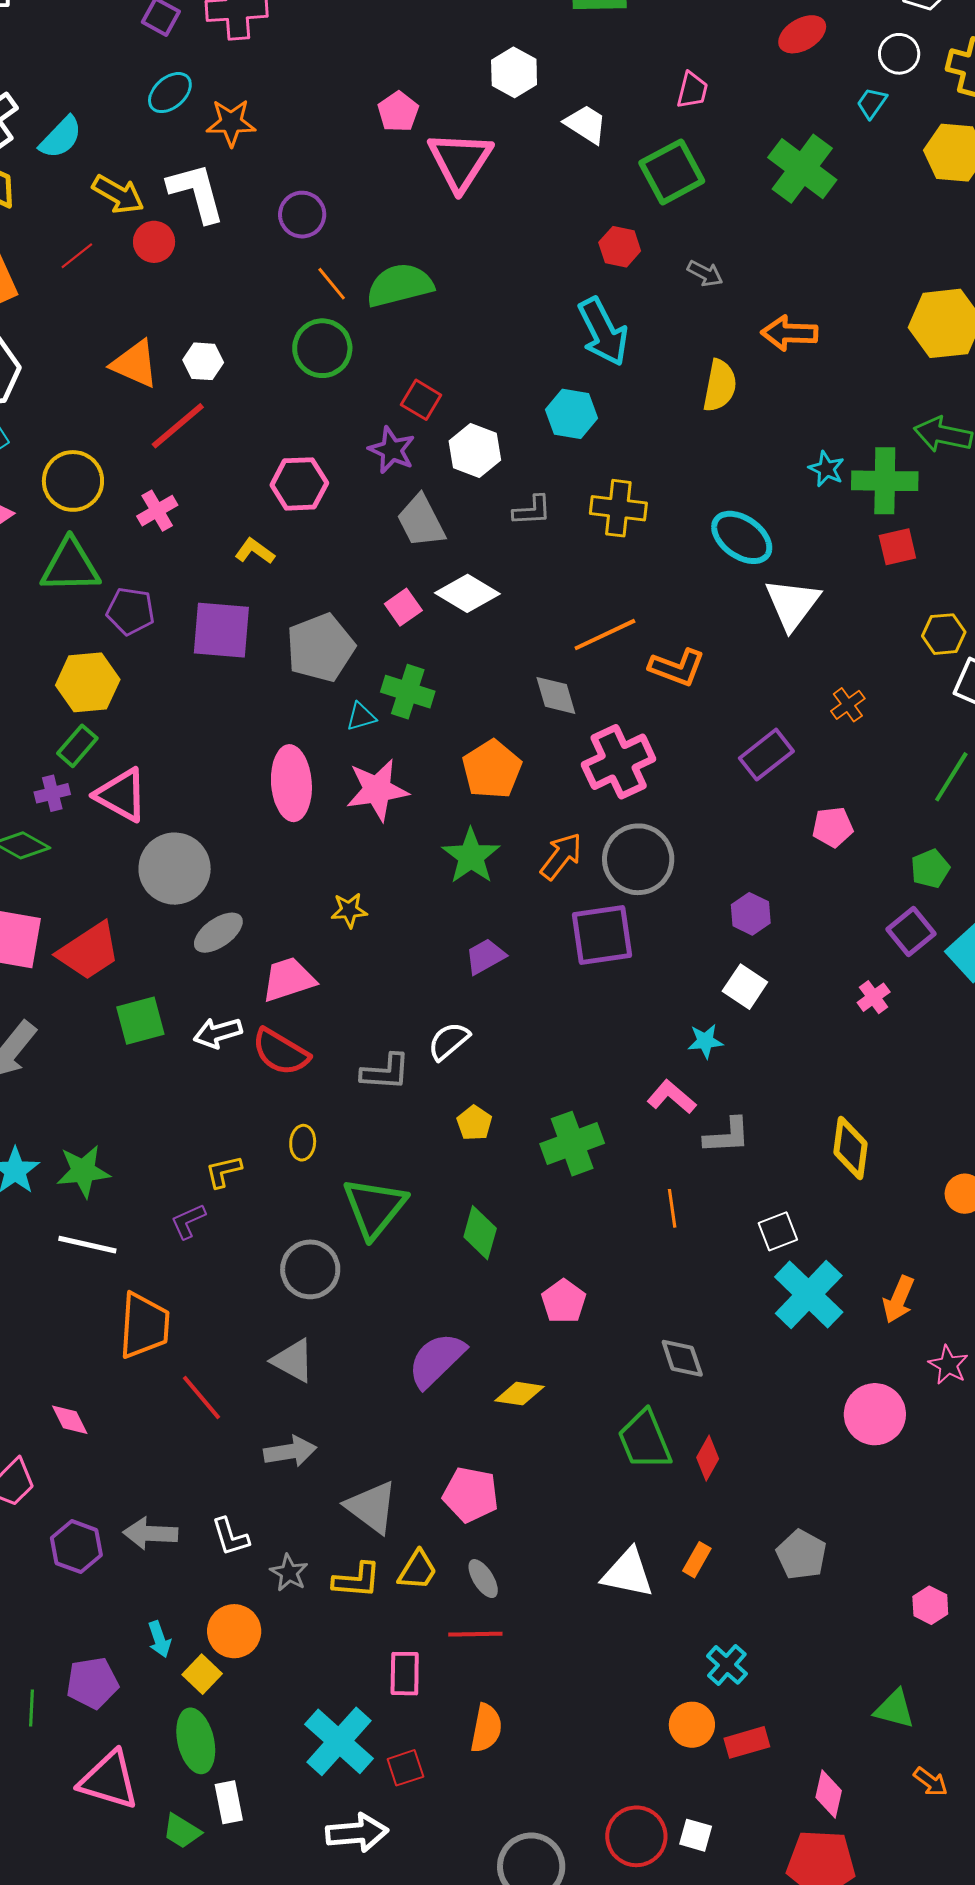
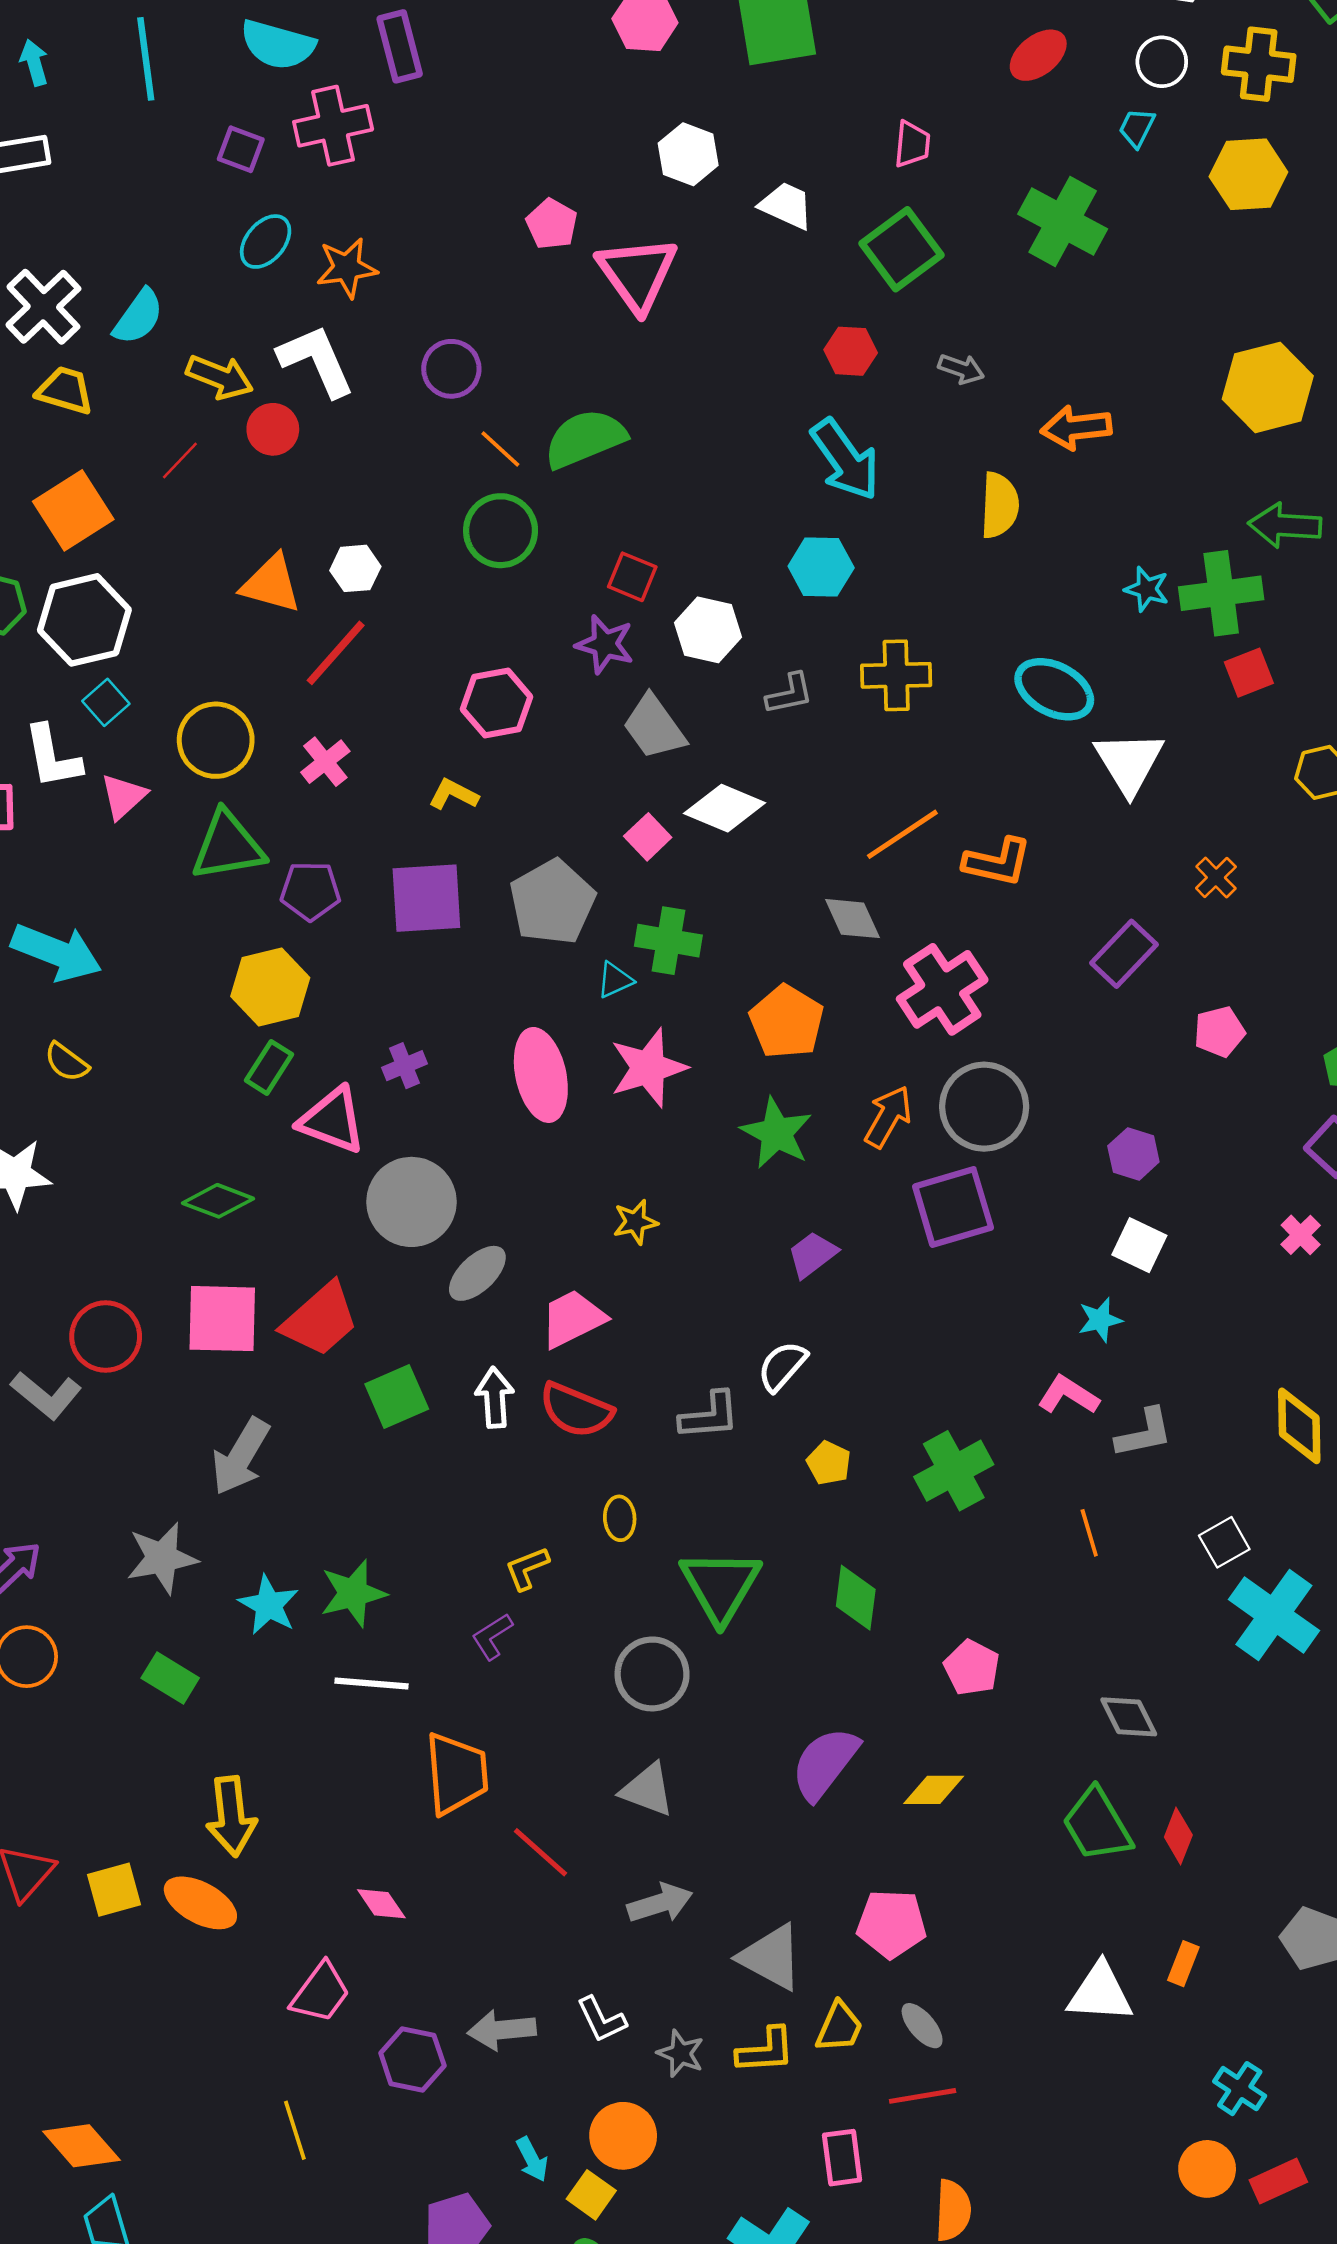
purple cross: (52, 793) -> (405, 1066), moved
white arrow: (218, 1033) -> (495, 1398), turned 111

